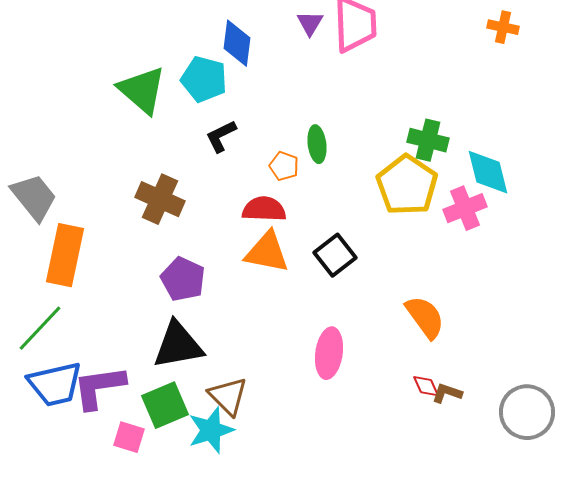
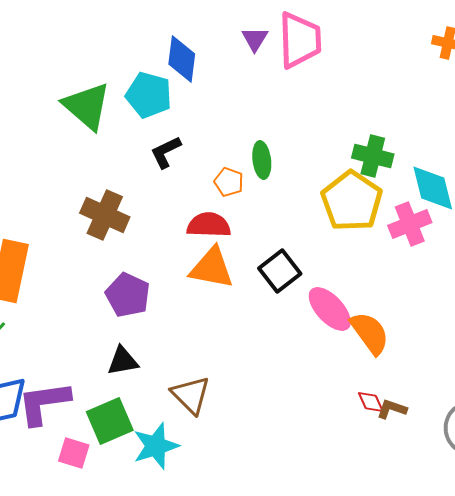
black triangle: (178, 345) -> (123, 361), size x0.6
pink ellipse: (329, 353) -> (330, 309), moved, turned -51
brown triangle: (228, 396) -> (191, 395), moved

